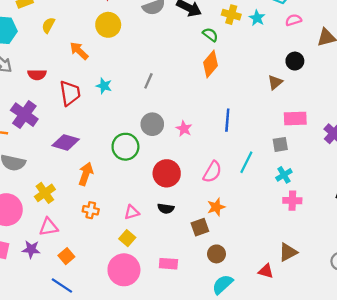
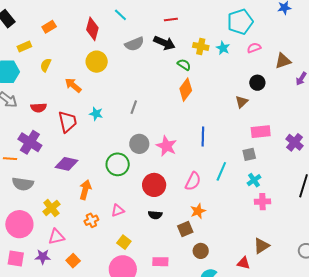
pink star: (184, 129) -> (166, 146), size x1.5
orange cross: (91, 210) -> (91, 220), turned -32
pink triangle: (132, 212) -> (118, 210), moved

